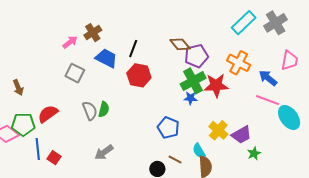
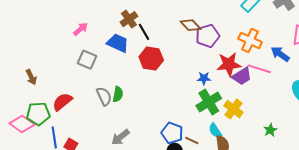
brown cross: (93, 33) -> (129, 19), moved
black line: (133, 49) -> (144, 32), turned -48
green cross: (193, 81) -> (209, 102), moved
pink line: (268, 100) -> (259, 69), moved
blue pentagon: (168, 128) -> (172, 133), moved
purple trapezoid: (241, 135) -> (242, 76), moved

